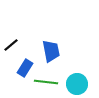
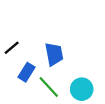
green line: (46, 82) -> (49, 87), turned 40

